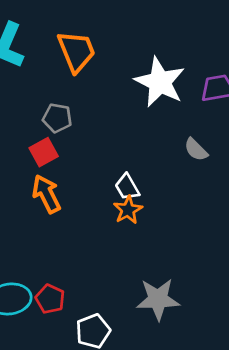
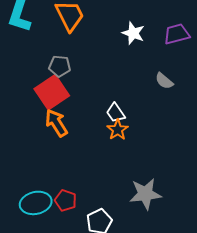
white star: (160, 82) -> (133, 33), size x0.6
red square: (44, 152) -> (52, 92), size x1.6

